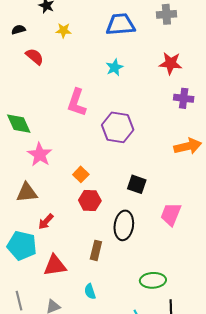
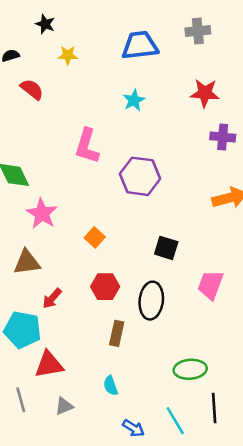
red hexagon: (90, 200) -> (105, 287), moved
red triangle: (55, 266) -> (49, 365), moved

